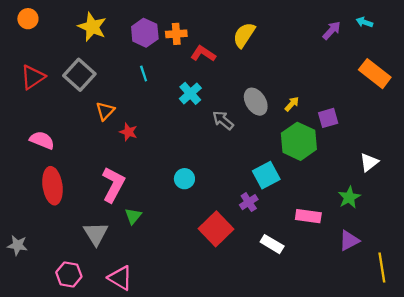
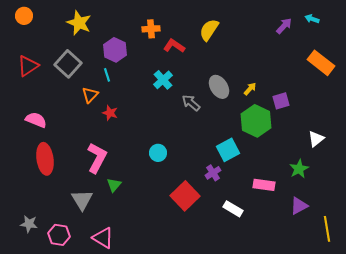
purple hexagon: (145, 33) -> (115, 50), moved
cyan line: (144, 74) -> (107, 75), moved
gray star: (17, 245) -> (29, 224), moved

